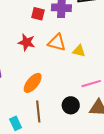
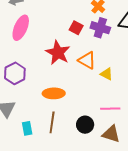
red star: (26, 42) -> (58, 53), size x1.4
orange ellipse: (33, 83) -> (54, 93), turned 35

